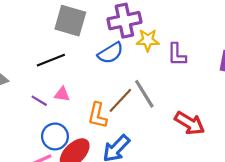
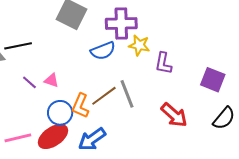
black line: (51, 60) -> (18, 46), moved
red arrow: (190, 123) -> (174, 115), moved
blue circle: (55, 136) -> (60, 113), moved

